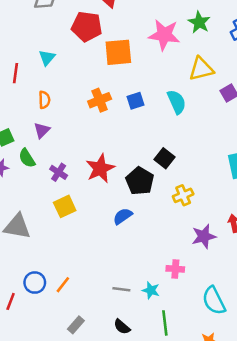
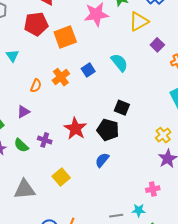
yellow triangle: (201, 69) -> (139, 21), moved
orange semicircle: (44, 100) -> (36, 86), moved, turned 40
purple triangle: (42, 130) -> (23, 112), turned 32
green semicircle: (27, 158) -> (21, 145), moved
yellow cross: (183, 195) -> (163, 135), moved
yellow square: (65, 206) -> (61, 177), moved

